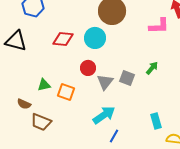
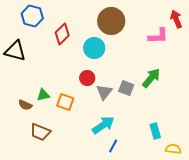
red diamond: (63, 39) -> (62, 34), moved, turned -50
green arrow: (152, 68) -> (151, 78), size x1.5
brown semicircle: (24, 104) -> (25, 105), moved

